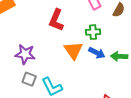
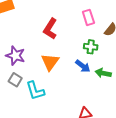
green cross: (93, 32) -> (91, 47), moved
orange triangle: (73, 50) -> (50, 62), moved

